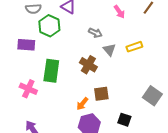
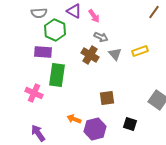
pink arrow: (119, 12) -> (94, 16), moved
purple rectangle: (26, 45) -> (43, 52), moved
brown cross: (88, 65) -> (90, 55), moved
orange arrow: (82, 104) -> (74, 119), moved, turned 72

